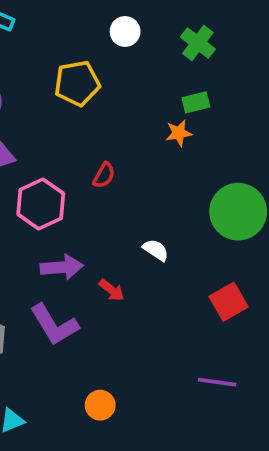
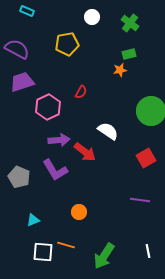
white semicircle: (156, 250) -> (108, 131), size x1.5
red arrow: (112, 290) -> (85, 152), size x1.6

